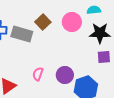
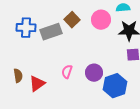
gray rectangle: (22, 34) -> (51, 32), turned -35

